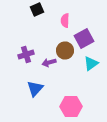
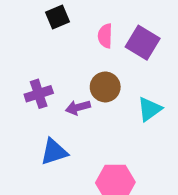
purple square: (84, 38) -> (143, 43), moved, turned -30
blue triangle: (35, 88) -> (54, 152), turned 30

